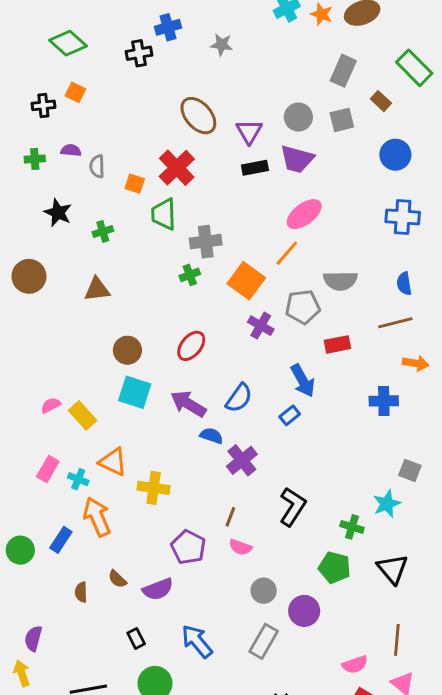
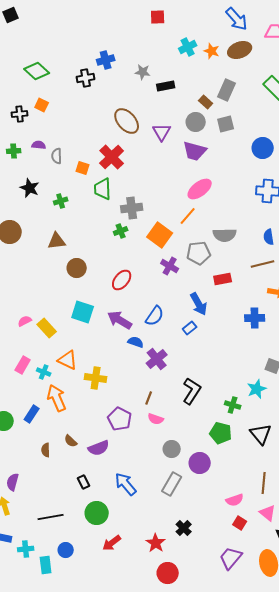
brown rectangle: (381, 101) -> (206, 102), moved
black rectangle: (255, 168) -> (166, 86), moved
brown circle: (127, 350) -> (77, 268), moved

